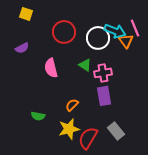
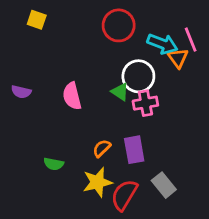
red circle: (64, 32) -> (119, 25), moved
white circle: (98, 38) -> (138, 76), moved
purple semicircle: (22, 48) -> (21, 92), moved, turned 40
purple rectangle: (104, 96) -> (134, 150), moved

